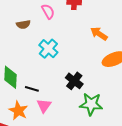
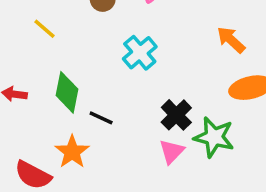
green star: (91, 104) -> (214, 137), moved
pink triangle: (44, 106) -> (172, 151), moved

